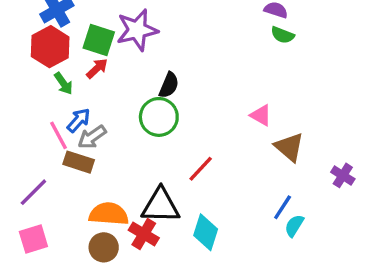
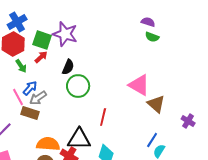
purple star: (137, 30) -> (65, 34), turned 30
black semicircle: (169, 85) -> (68, 67), moved
pink triangle: (261, 115) -> (139, 85), size x1.6
red line: (201, 169) -> (103, 117), turned -30

